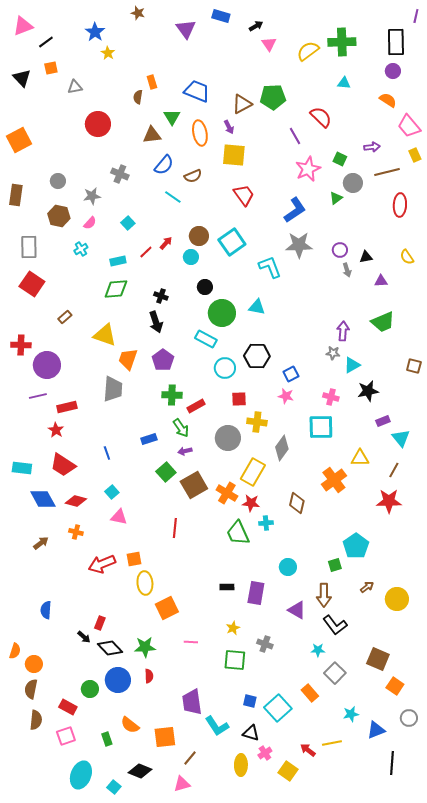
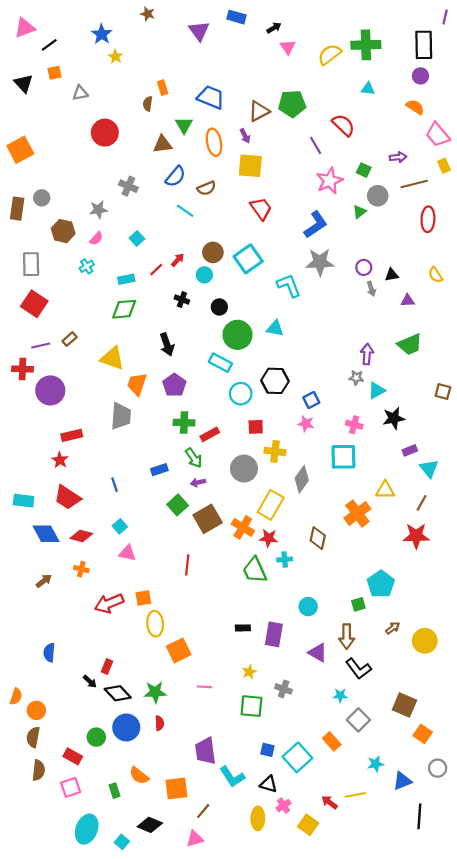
gray circle: (58, 181) -> (42, 198), moved
black cross: (161, 296) -> (182, 300), moved
purple line: (38, 396) -> (41, 346), moved

